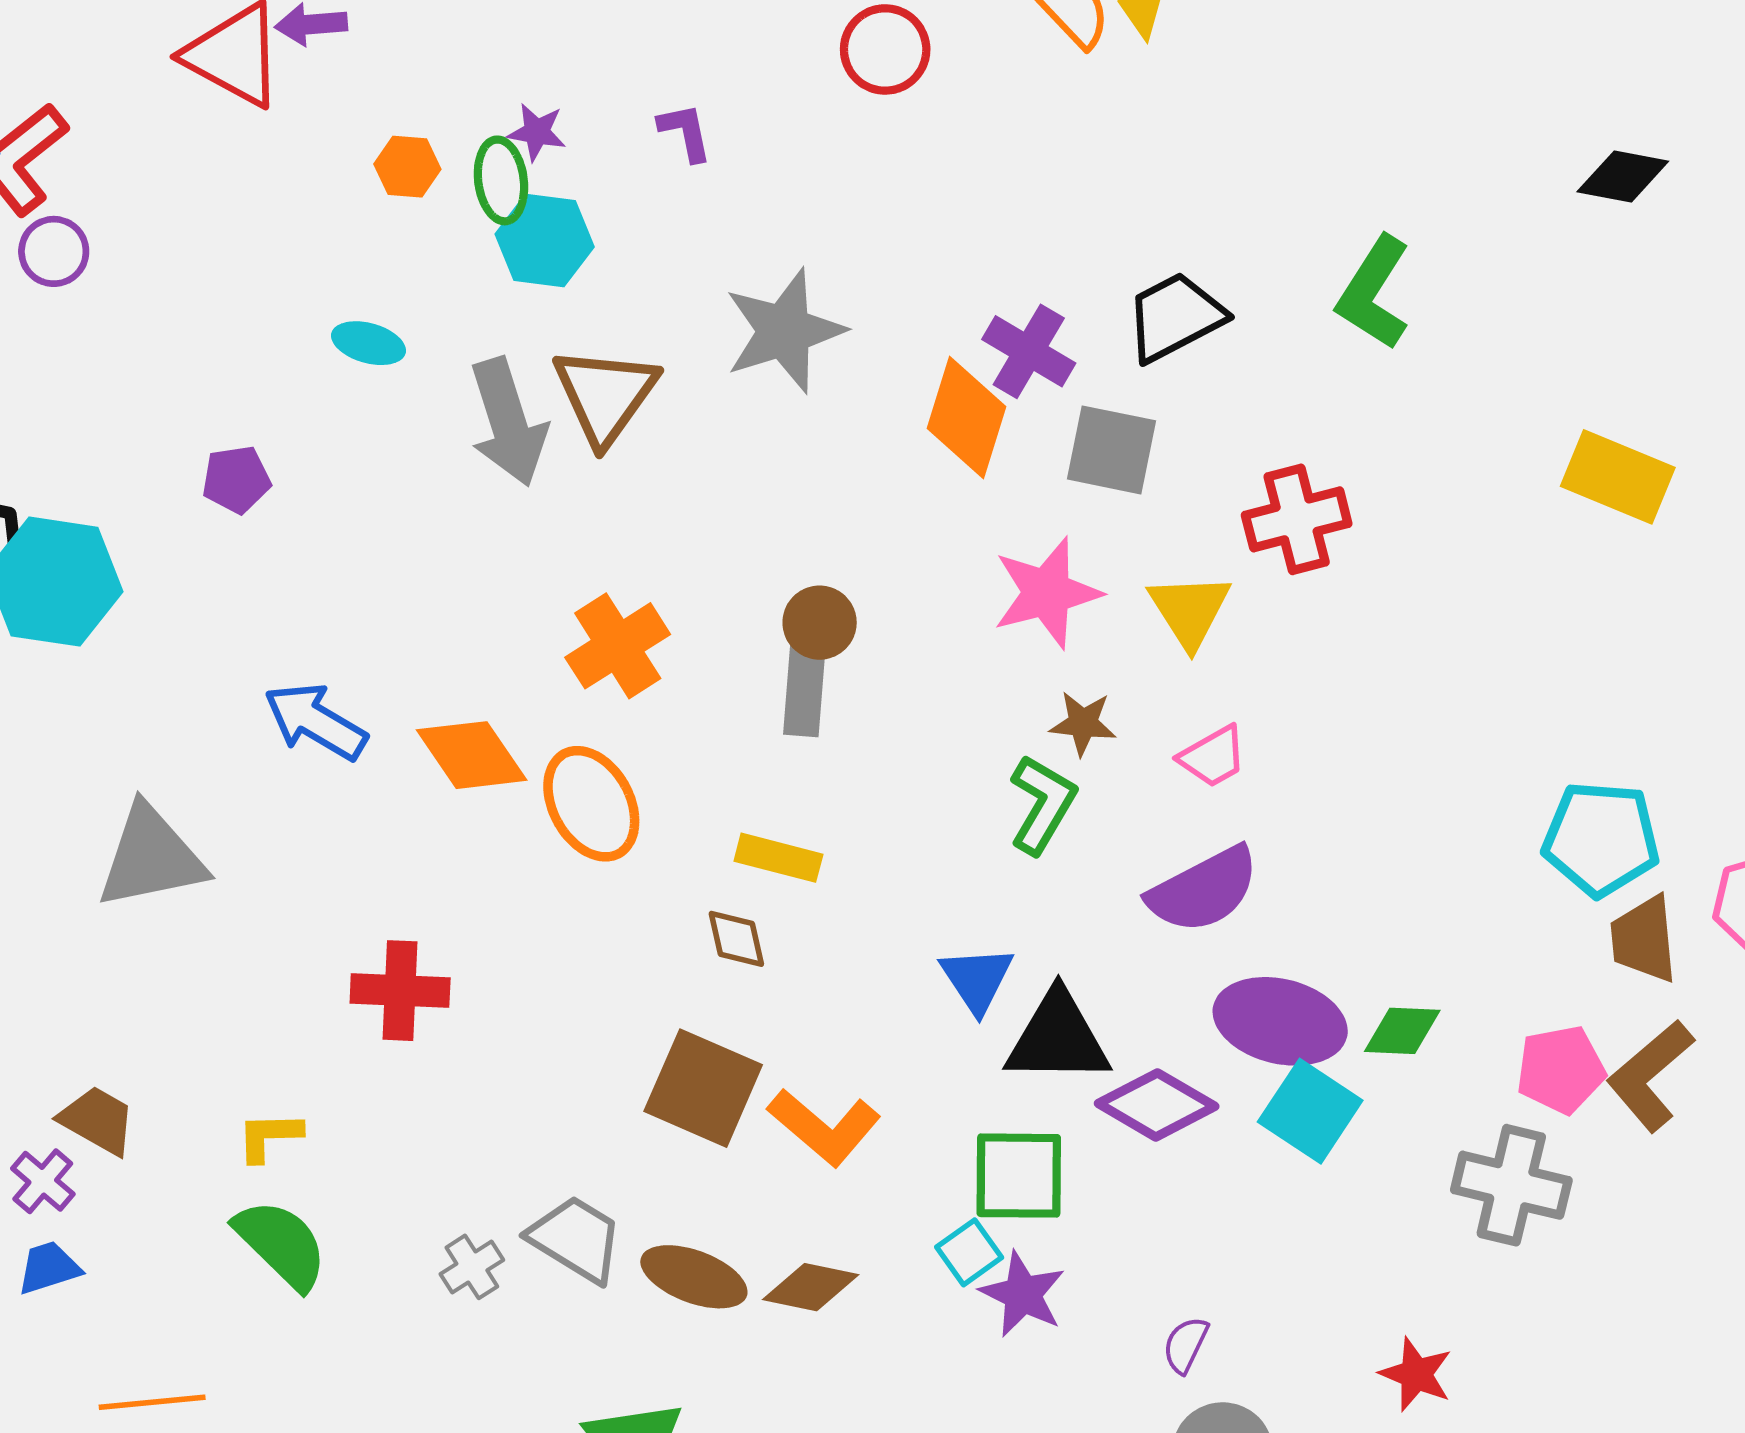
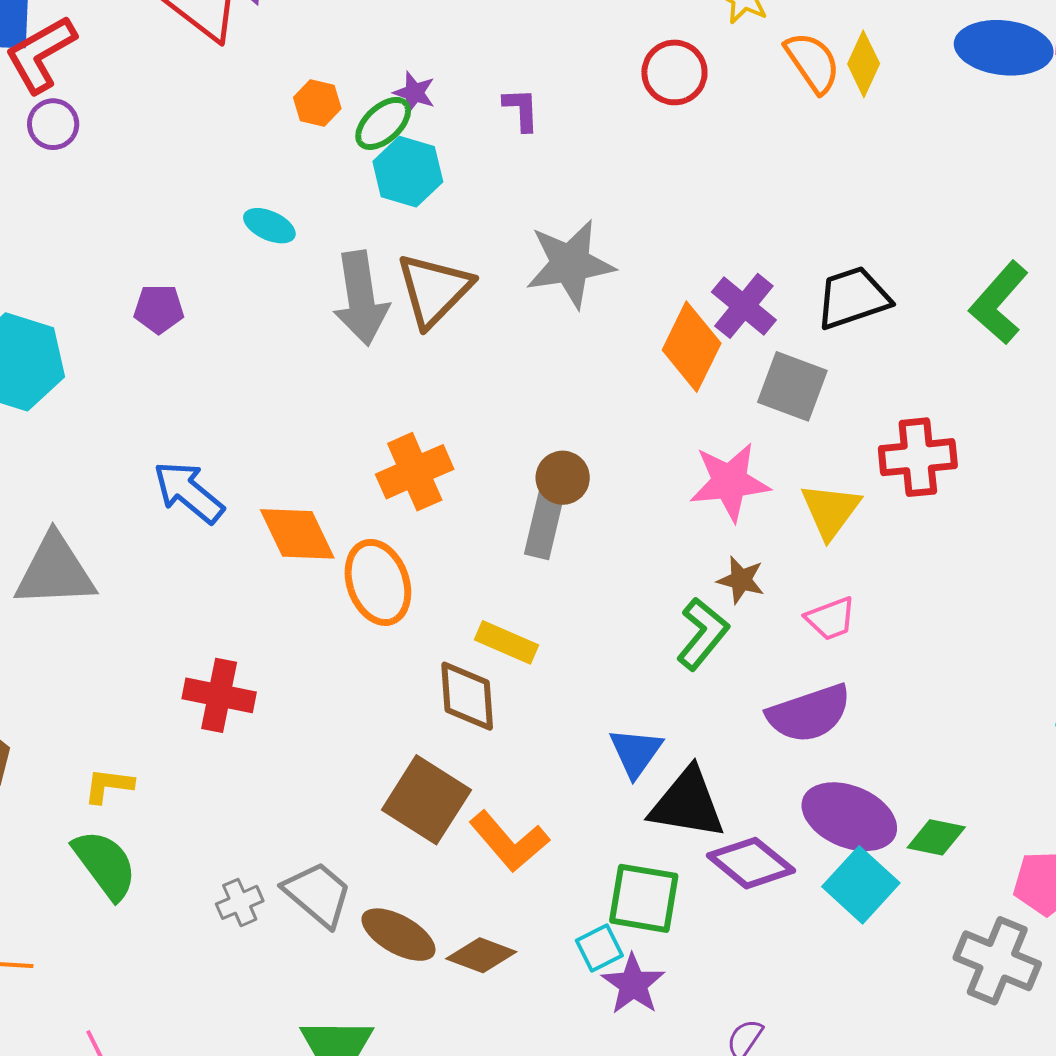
green ellipse: (501, 180) -> (383, 123), turned 46
brown diamond: (736, 939) -> (467, 696), size x1.5

